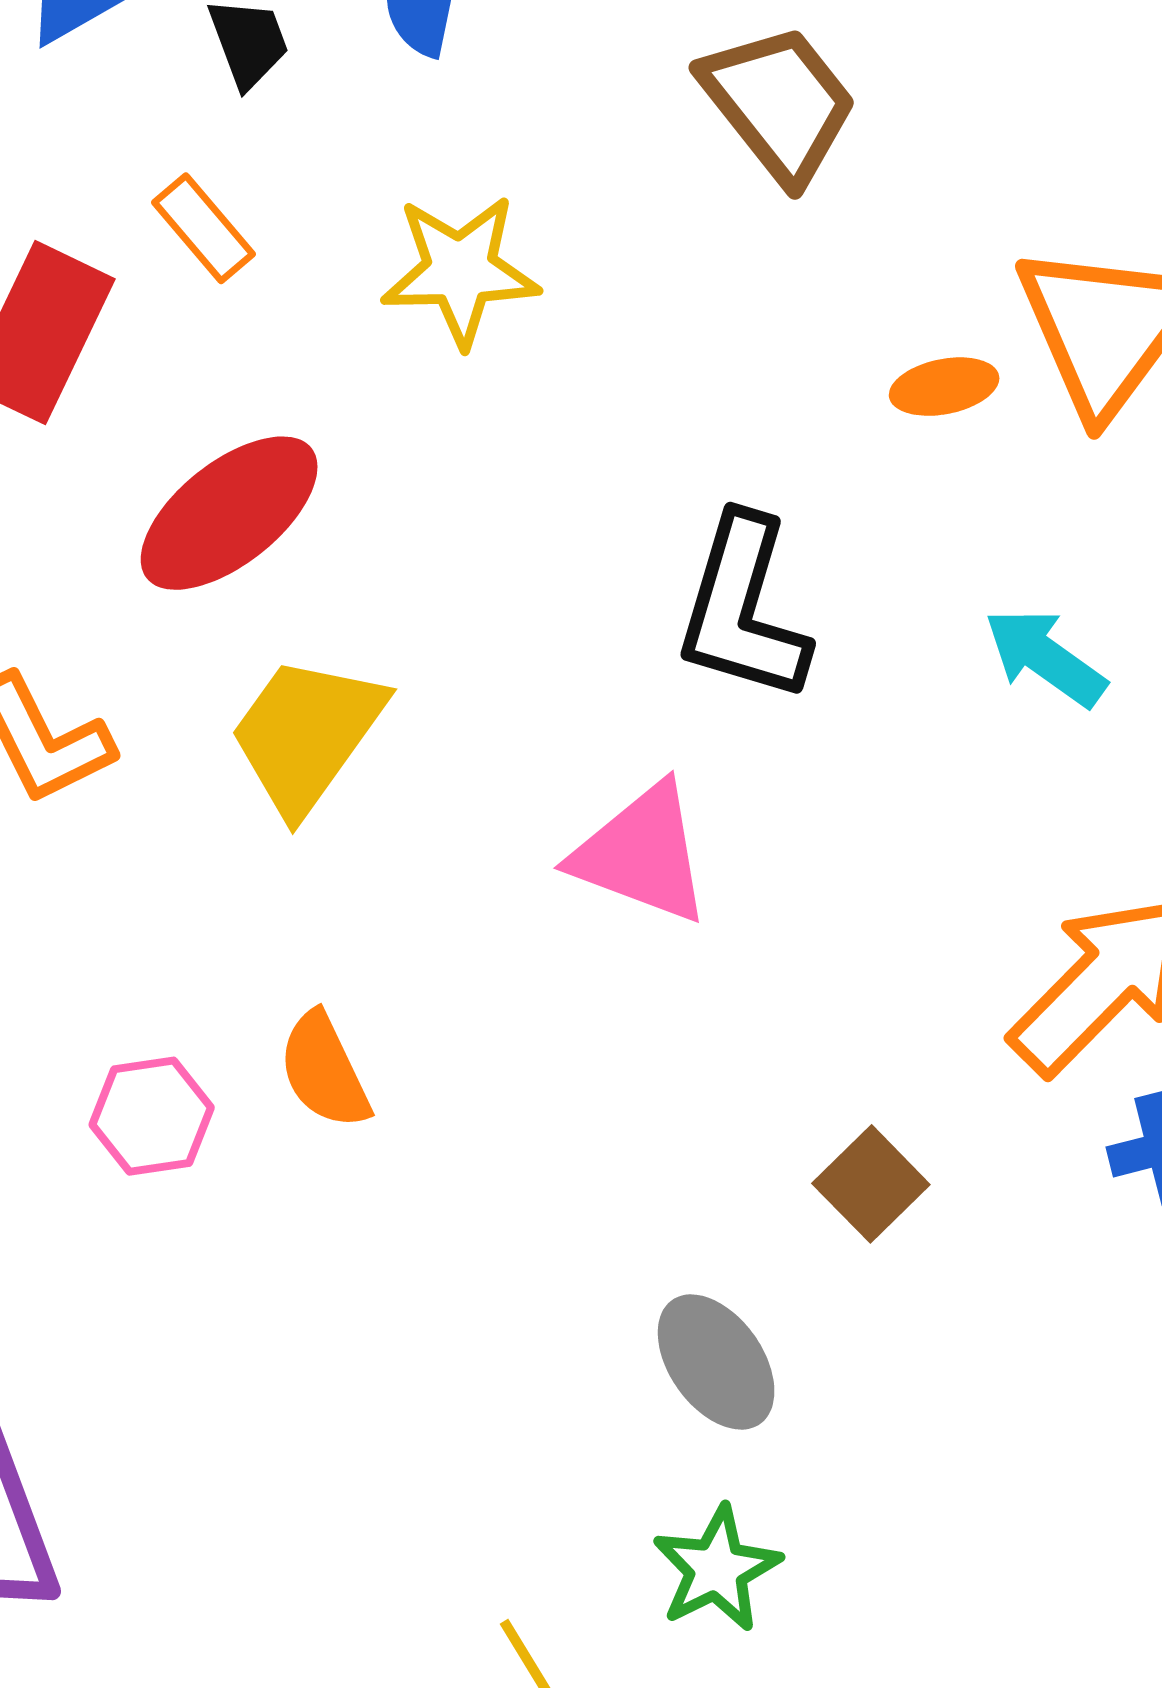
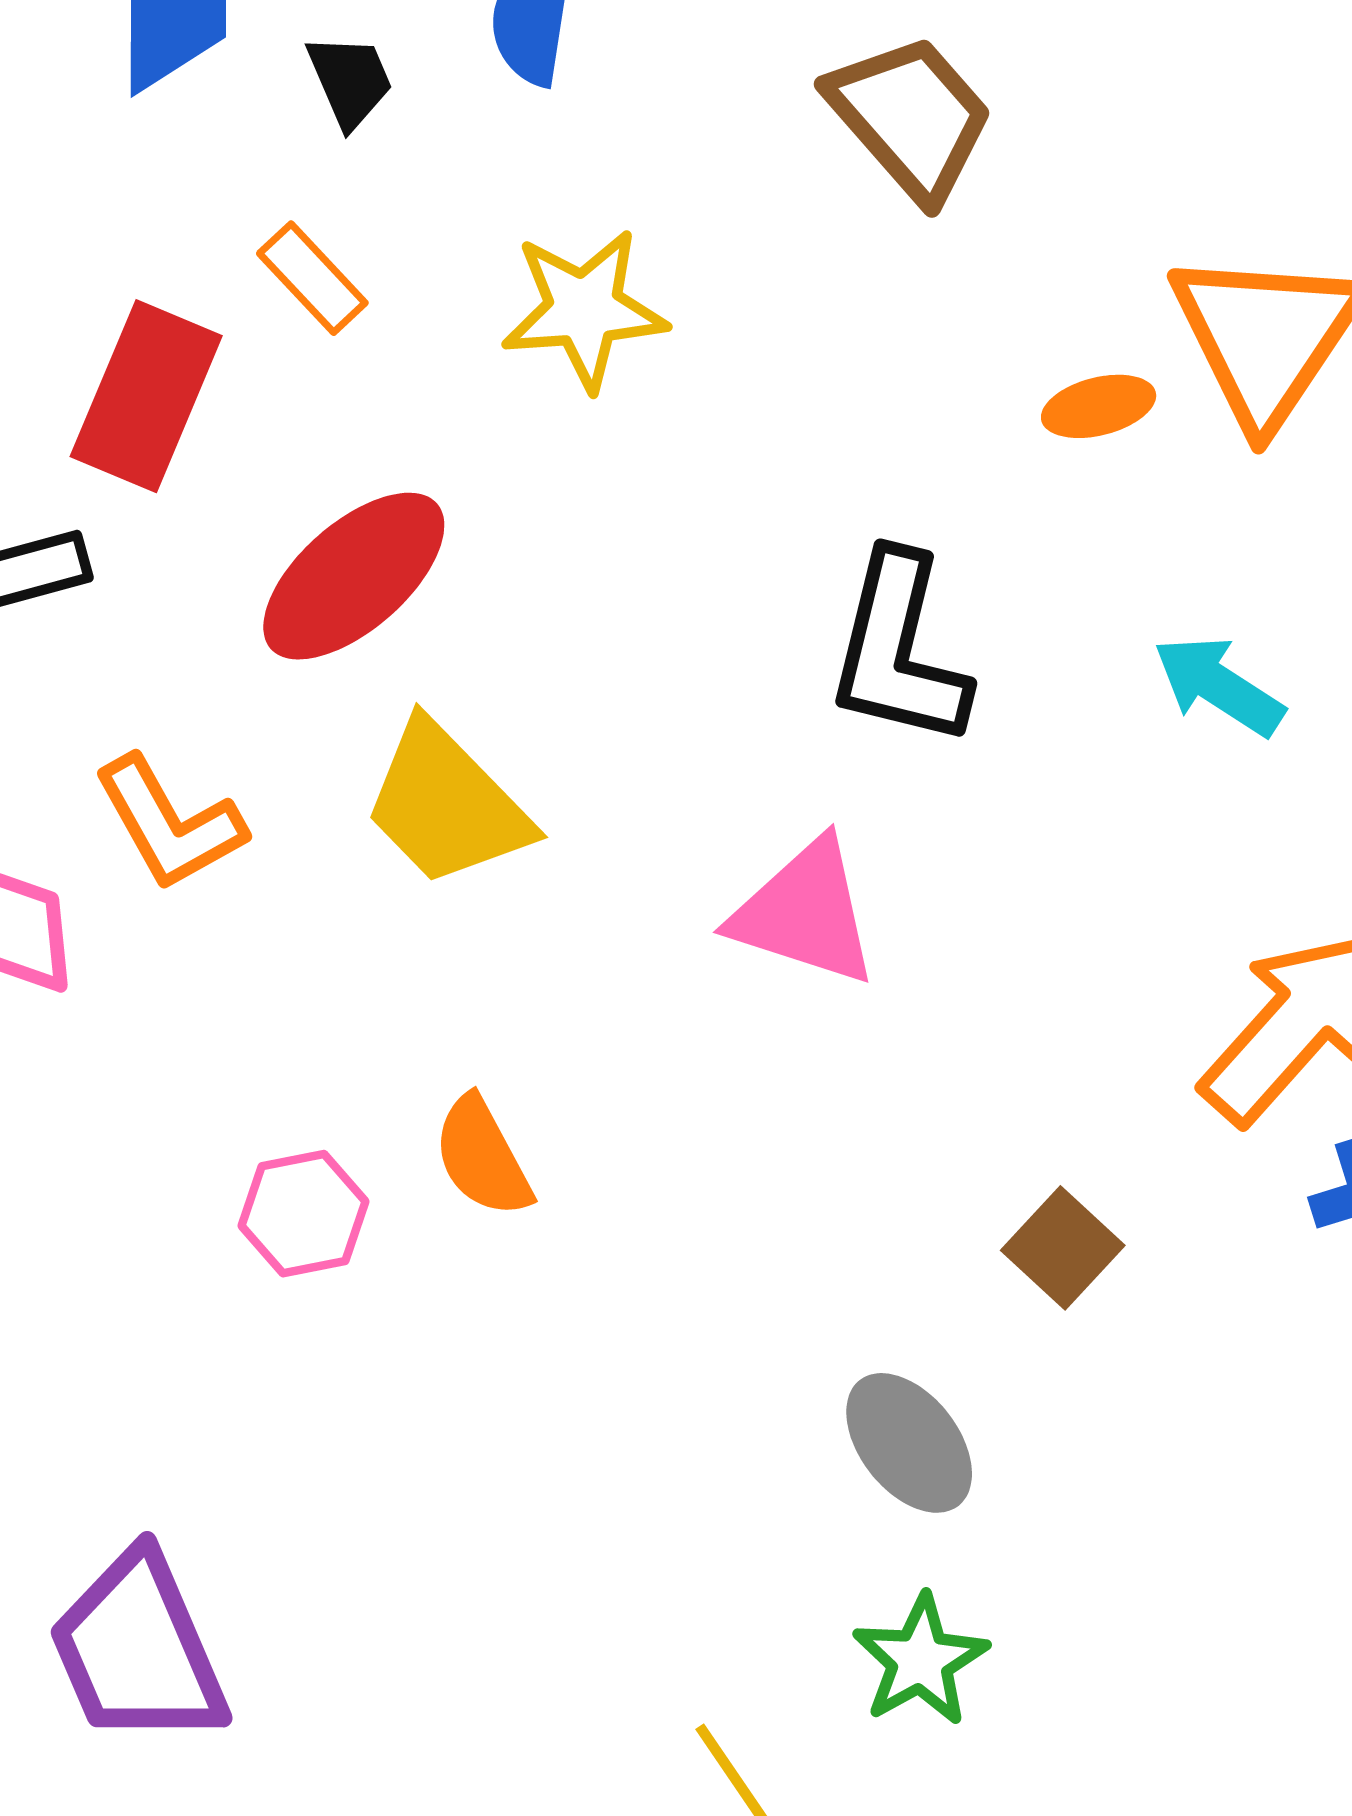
yellow trapezoid: (306, 734) -> (447, 805), turned -77

